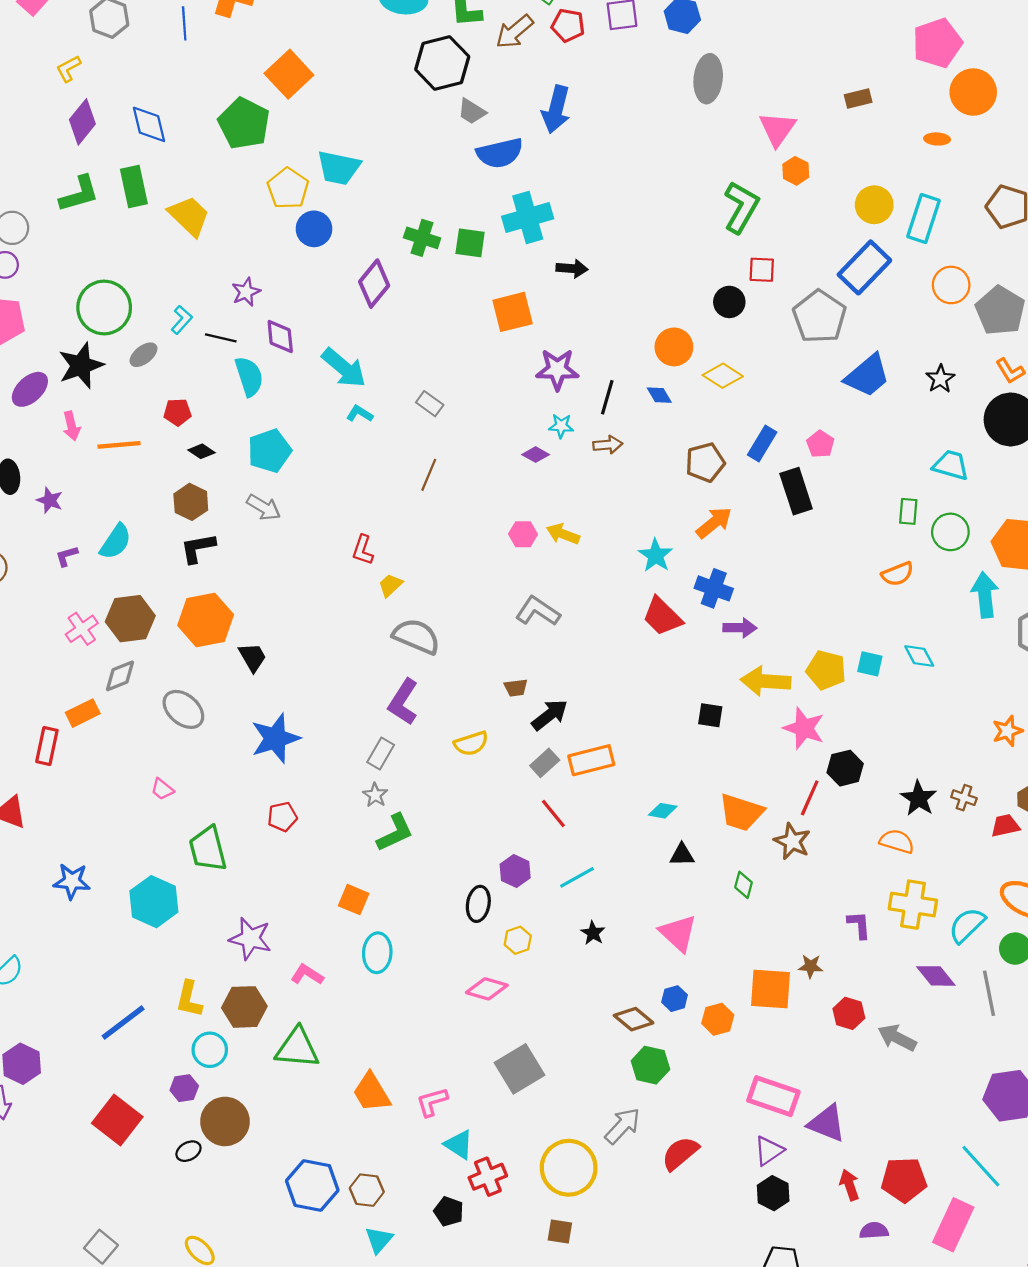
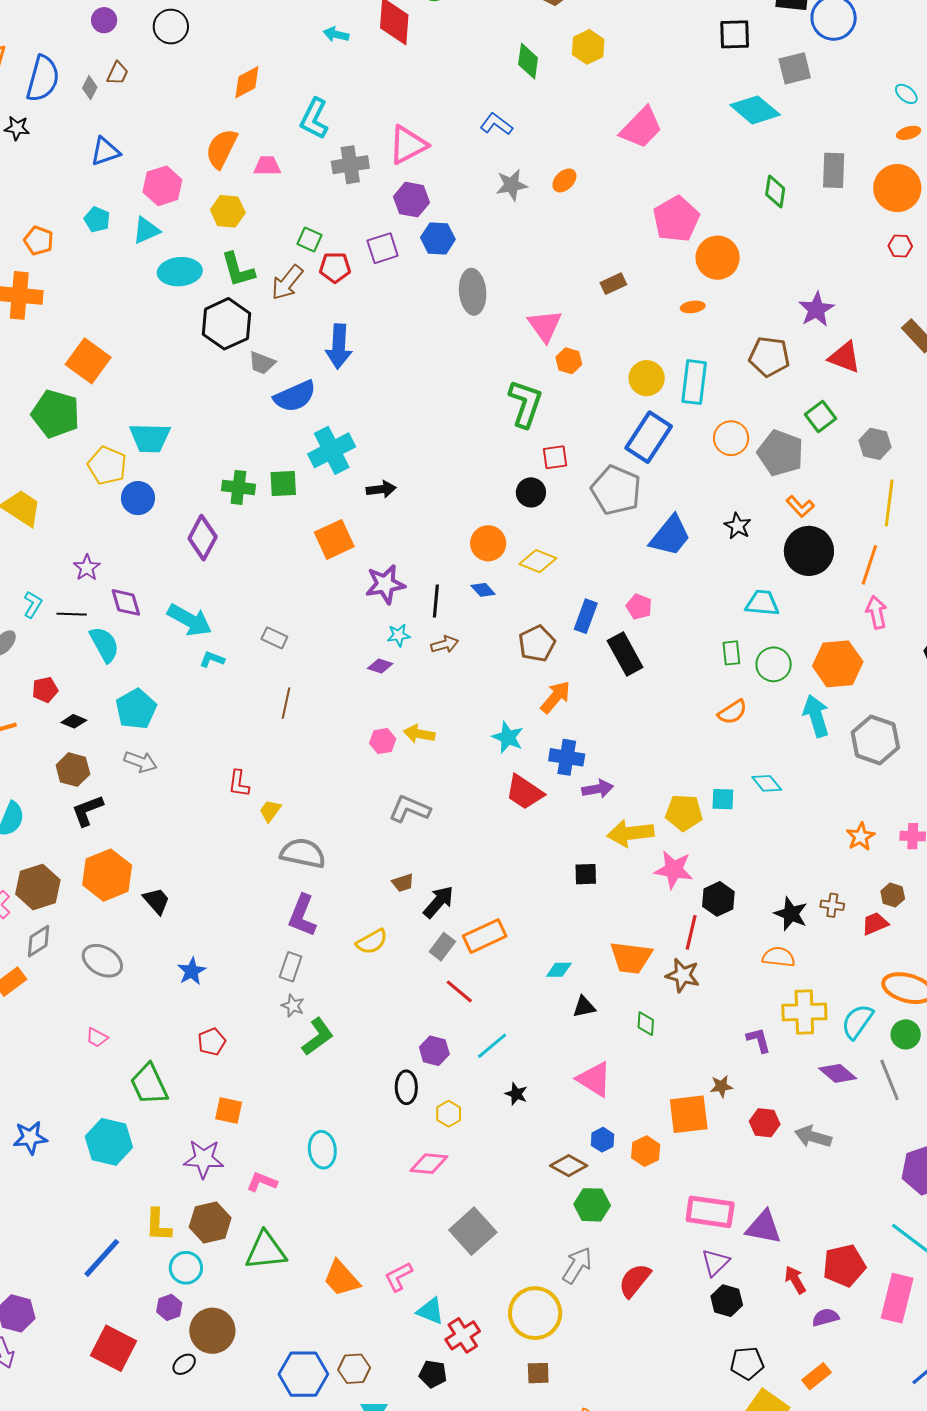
blue star: (275, 738) -> (192, 971), size x0.6
orange square: (354, 900) -> (229, 1111), moved

